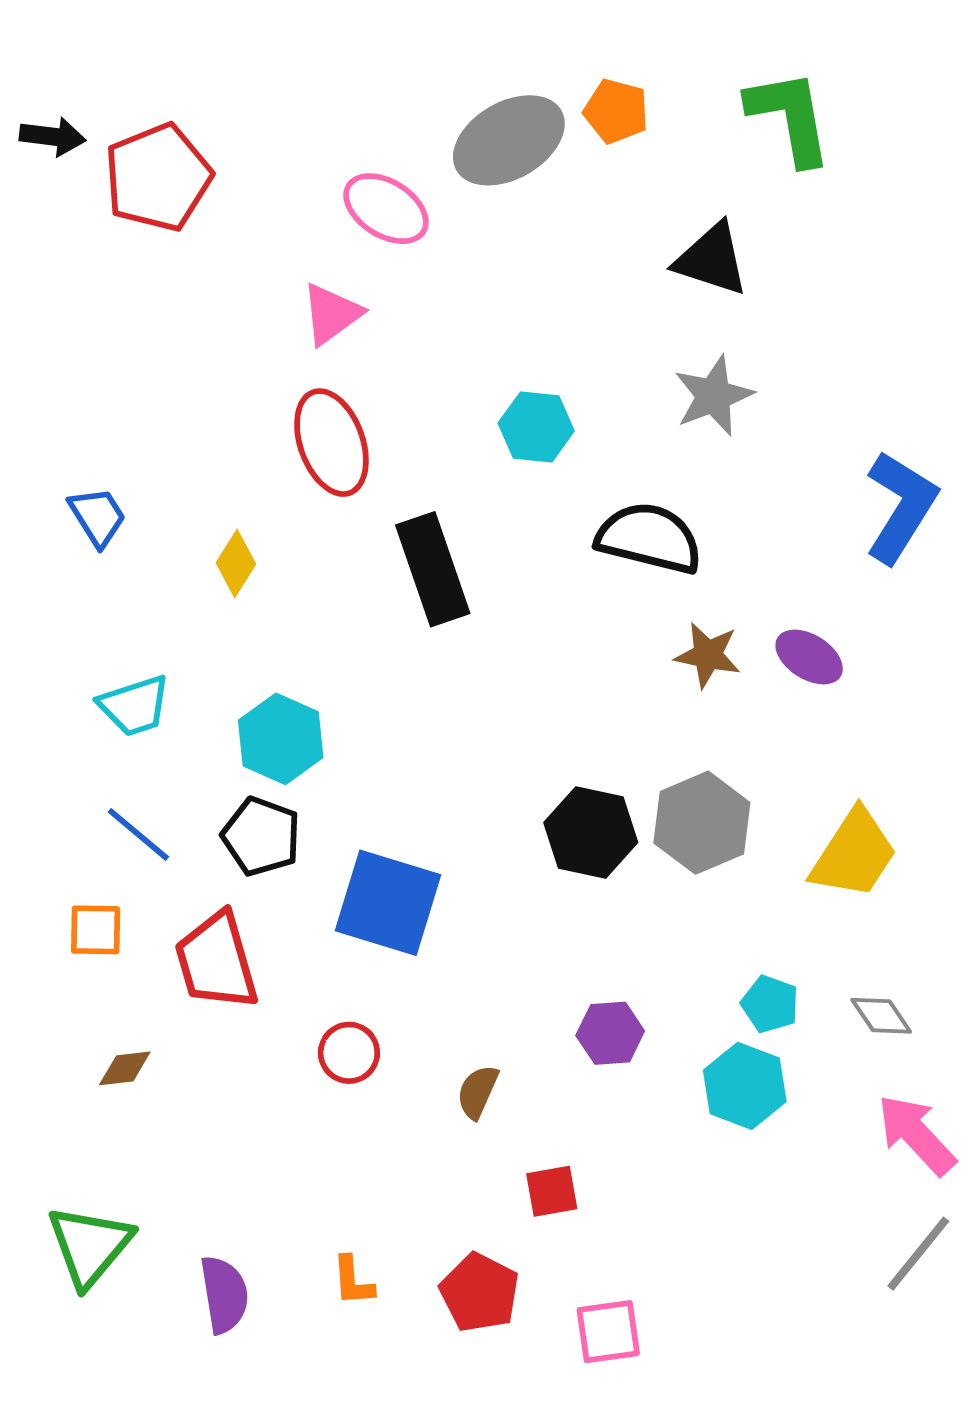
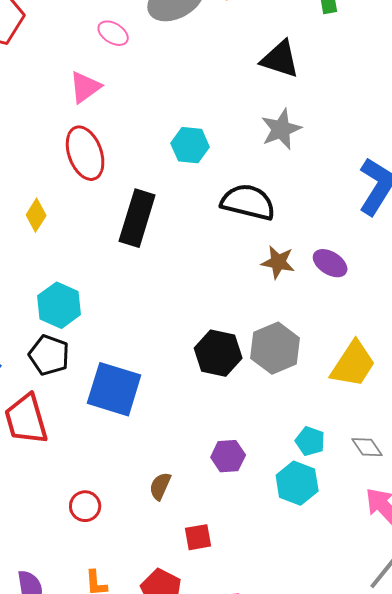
pink ellipse: (386, 209) -> (113, 33), size x0.7
black rectangle: (433, 569) -> (137, 218), turned 36
red circle: (349, 1053) -> (85, 506), moved

